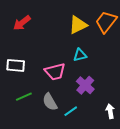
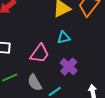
pink trapezoid: (55, 72) -> (40, 54), turned -40

